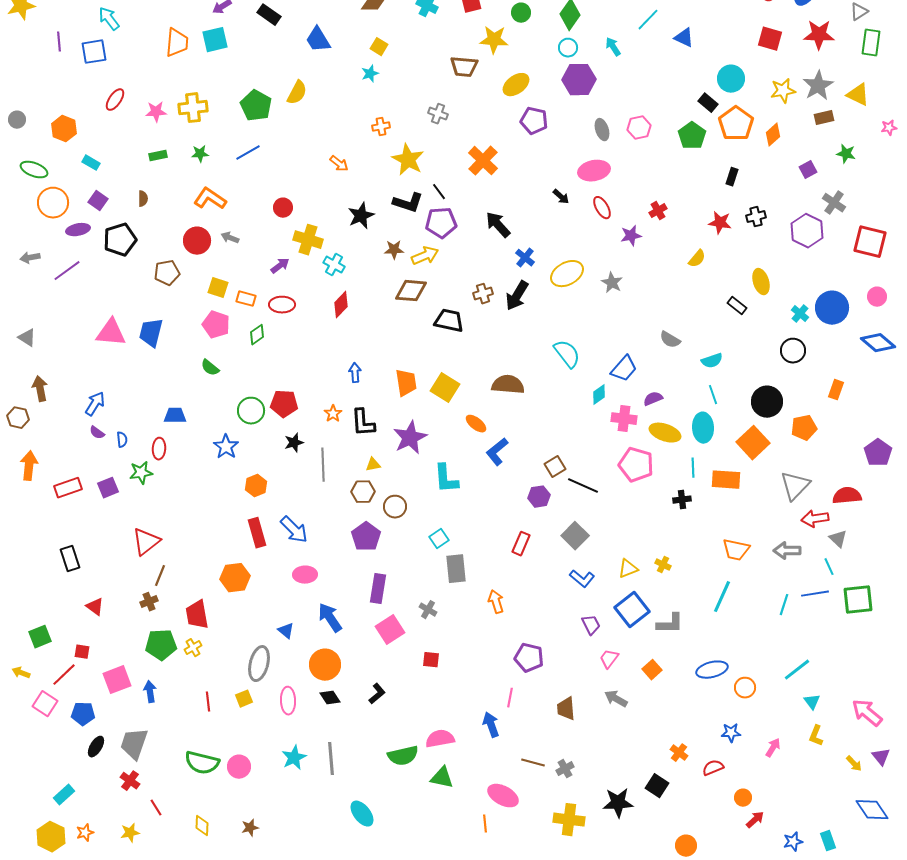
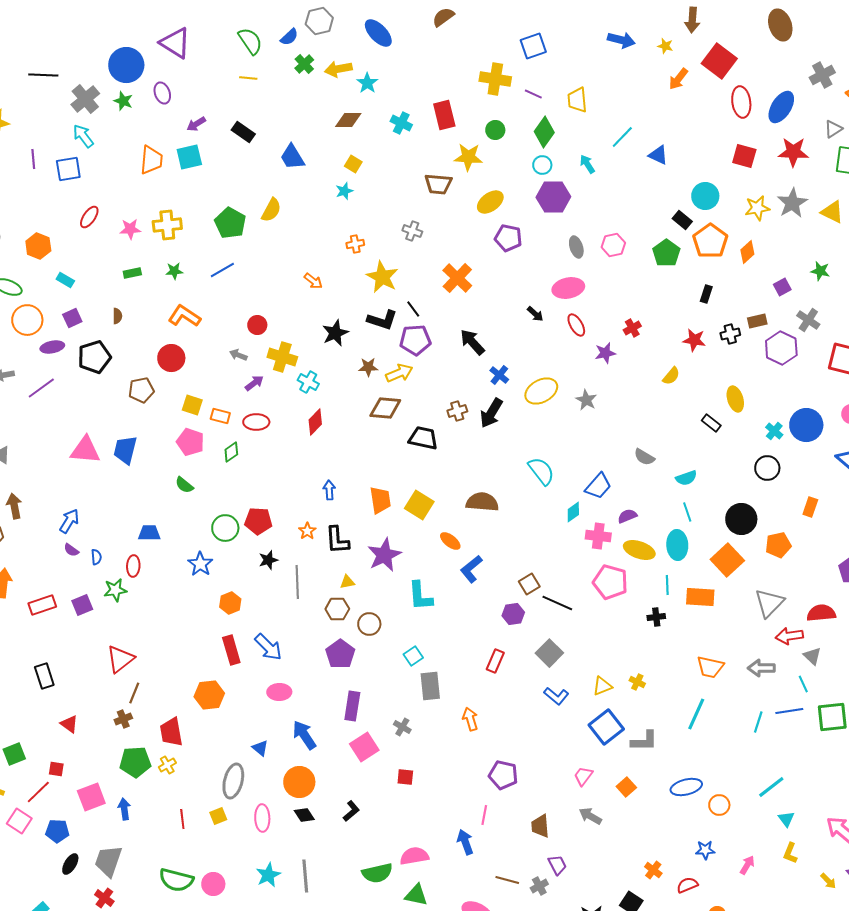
brown rectangle: (824, 118) -> (757, 321), moved
purple square: (98, 201) -> (72, 318), turned 30
gray arrow: (230, 238) -> (238, 355), moved
purple trapezoid: (591, 625) -> (557, 865), moved

